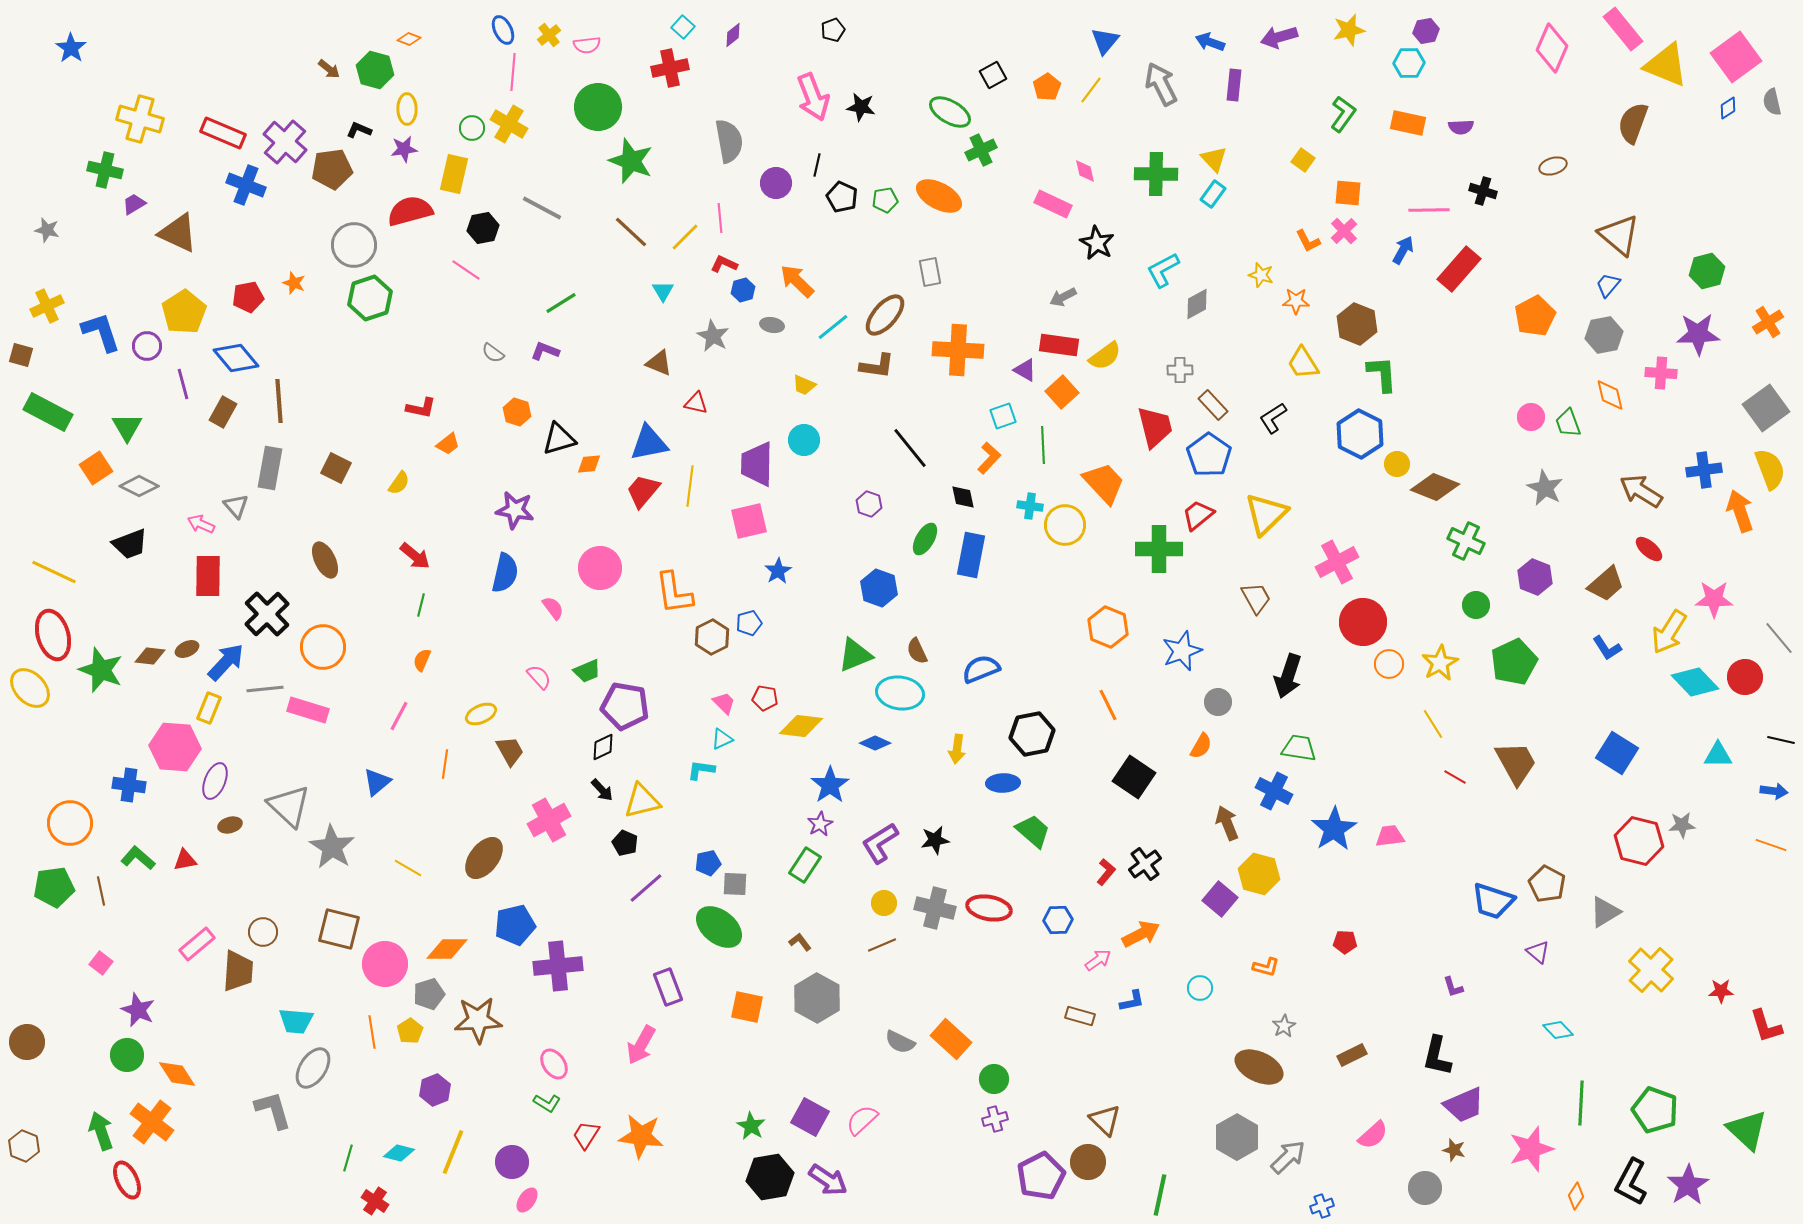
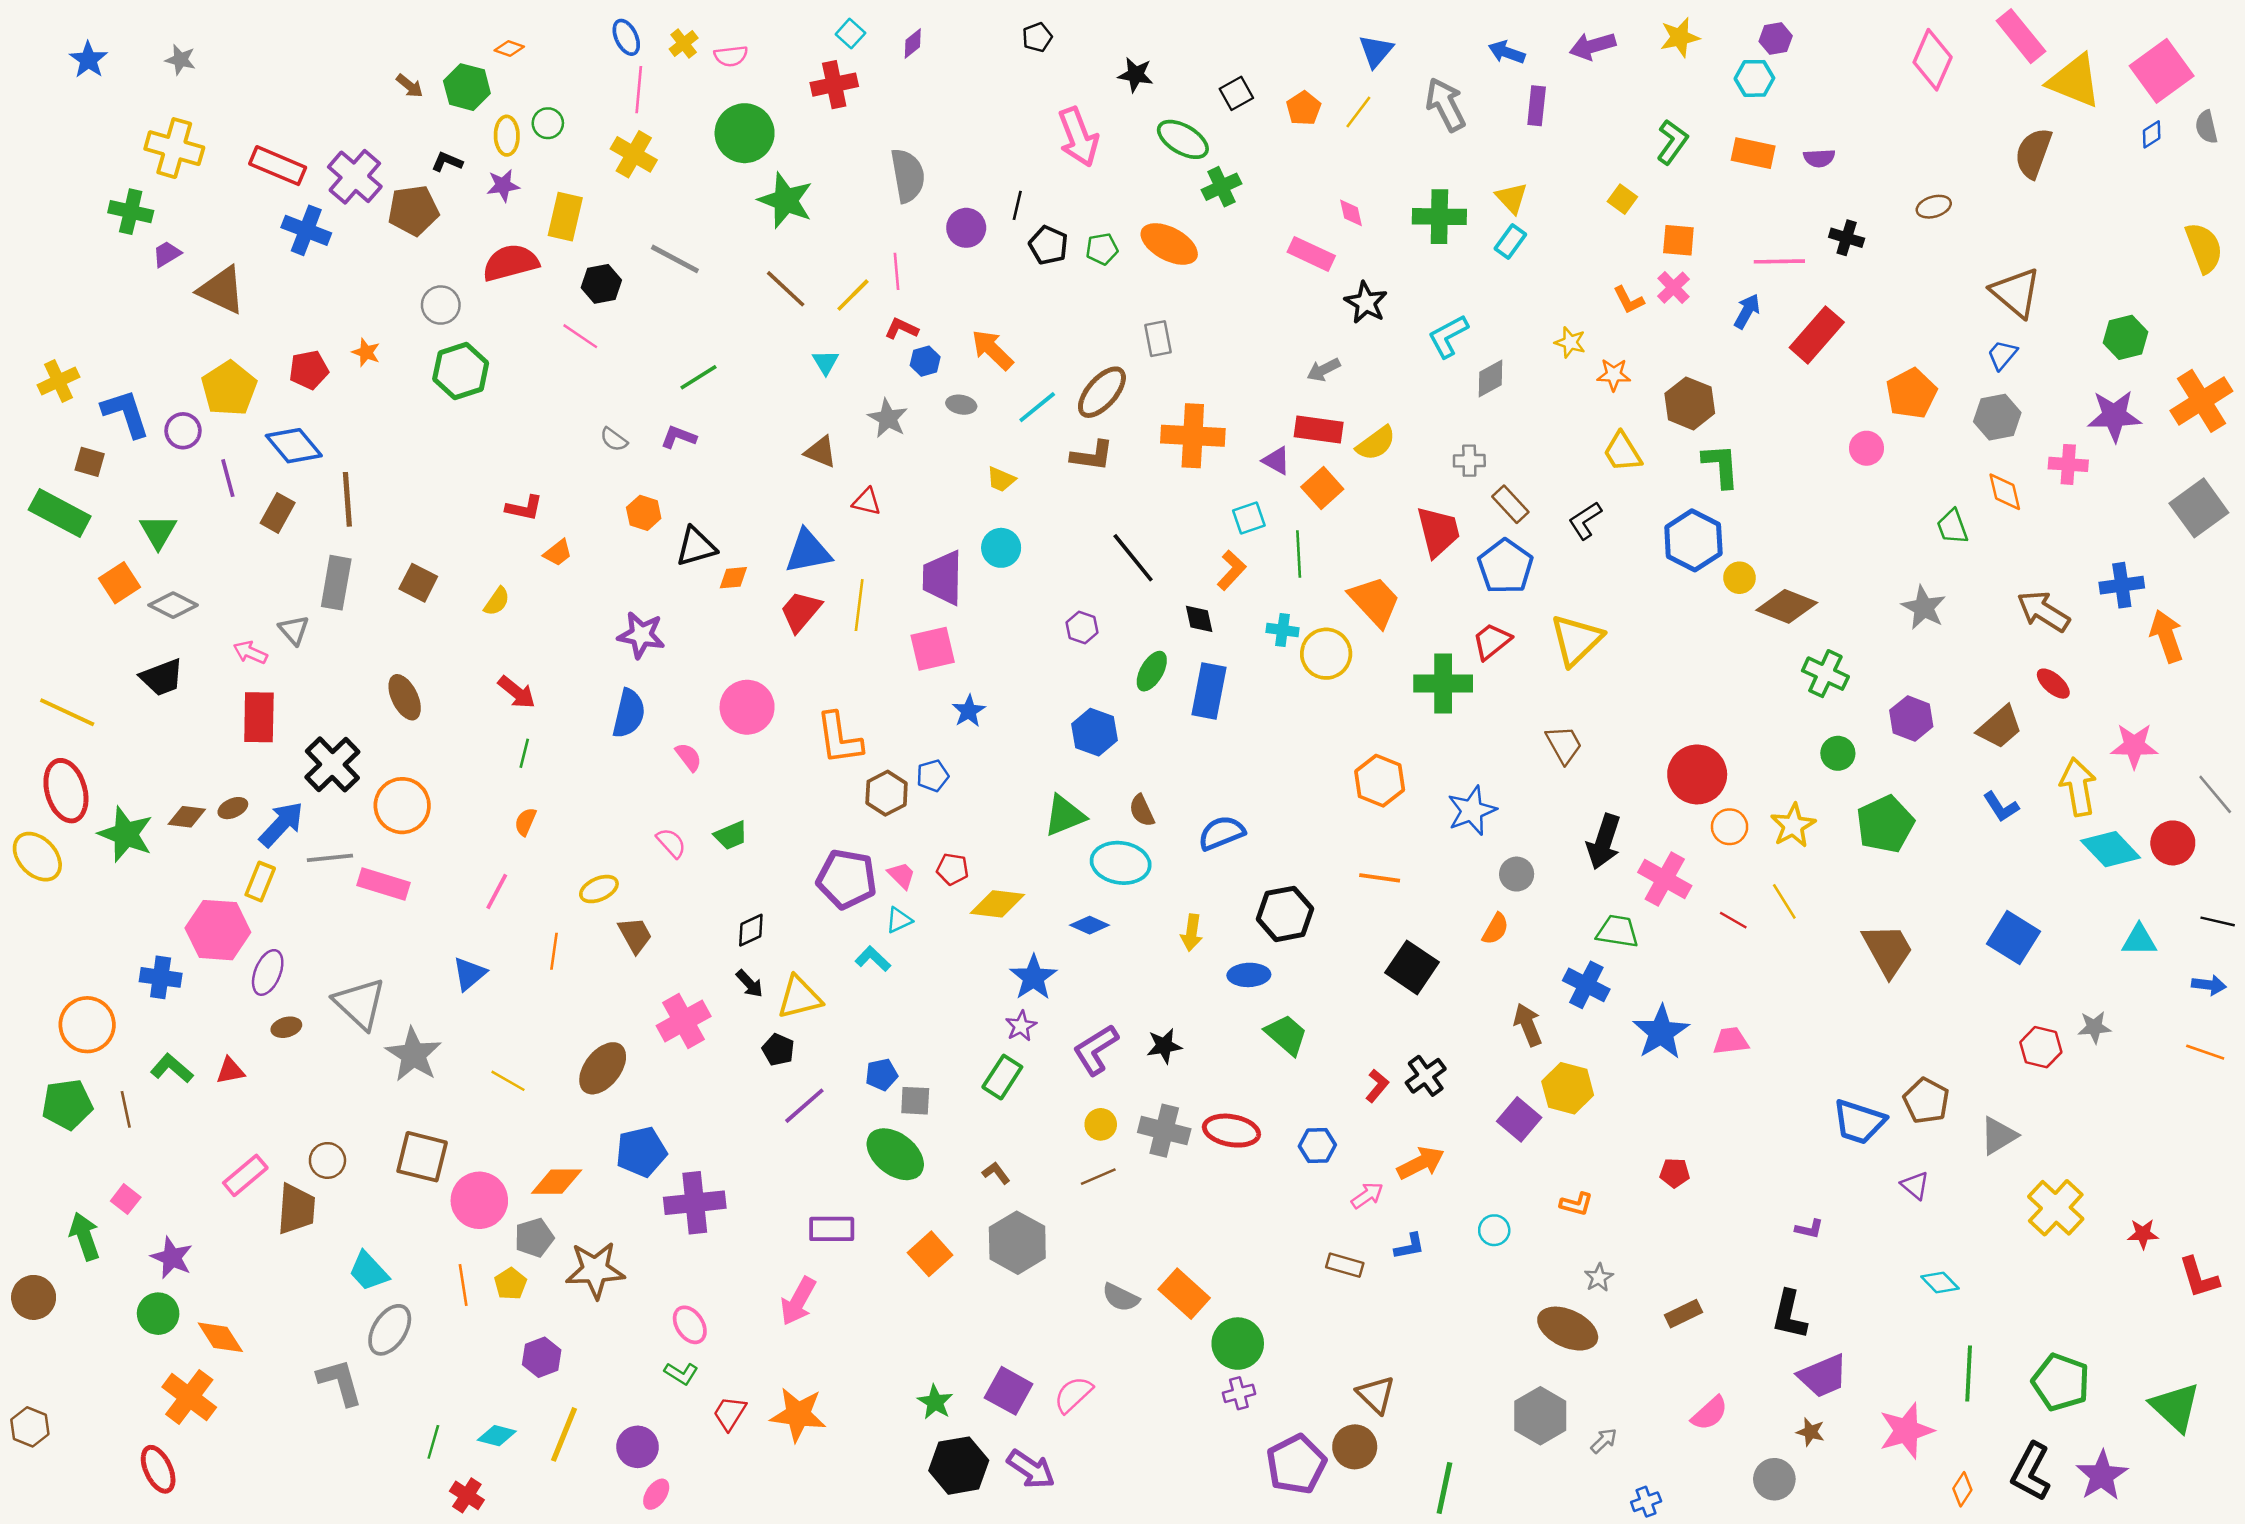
pink arrow: (813, 97) -> (1078, 137), moved
black star: (861, 107) -> (1136, 75), moved
green circle: (472, 128) -> (548, 123), moved
gray star: (47, 230) -> (181, 60), moved
gray circle: (354, 245) -> (441, 305), size x0.7
orange cross: (1768, 322) -> (2201, 401), size x1.6
brown square: (21, 355) -> (90, 462), moved
pink circle: (1531, 417) -> (1867, 448), moved
yellow semicircle: (1770, 469) -> (2204, 248), moved
pink cross: (1337, 562) -> (1665, 879), moved, turned -33
yellow arrow: (1669, 632) -> (2078, 787), turned 138
orange line: (1108, 705) -> (1380, 878), turned -56
purple pentagon: (625, 706) -> (847, 879), moved
cyan L-shape: (701, 770) -> (873, 959), turned 36
red line: (1455, 777) -> (1733, 920), moved
red hexagon: (1639, 841) -> (2041, 1047), size x0.7
purple rectangle: (668, 987) -> (832, 1229), turned -69
purple L-shape: (1453, 987) -> (1809, 1229), turned -60
orange square: (747, 1007) -> (930, 1254), turned 36
cyan trapezoid: (296, 1021) -> (369, 1271), turned 42
green circle: (994, 1079) -> (1238, 1344), size x1.4
green arrow: (101, 1131) -> (85, 1236), moved
gray arrow: (1288, 1157) -> (1604, 1441), size x0.6

